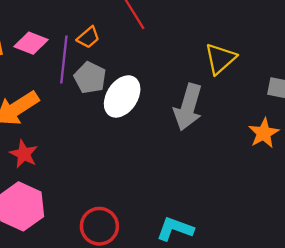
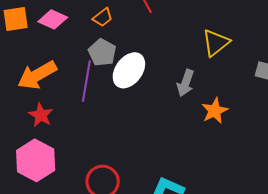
purple line: (64, 60) -> (86, 81), moved
gray arrow: (188, 107) -> (186, 83), size x0.7
orange star: (264, 133) -> (215, 111), moved

